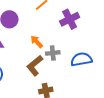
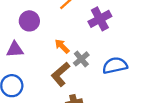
gray cross: (53, 53) -> (81, 59), turned -32

